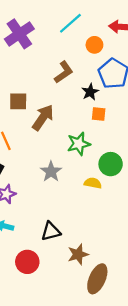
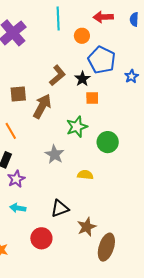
cyan line: (70, 23) -> (58, 18), turned -45
brown L-shape: (64, 72) -> (57, 75), moved
yellow semicircle: (93, 183) -> (85, 175), moved

